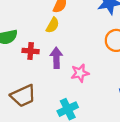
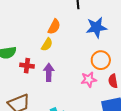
pink star: (80, 73) -> (89, 79), moved

